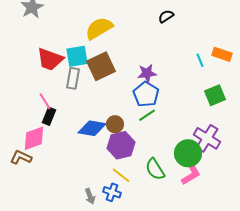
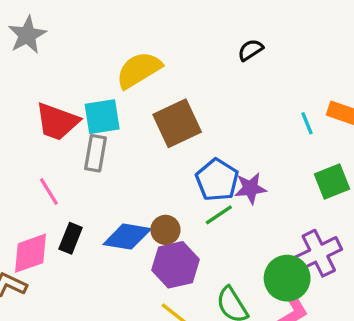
brown square: (101, 66) -> (177, 123), moved
purple star: (147, 73) -> (250, 188), moved
black rectangle: (49, 116) -> (71, 238), moved
purple cross: (207, 138) -> (319, 253), turned 32

